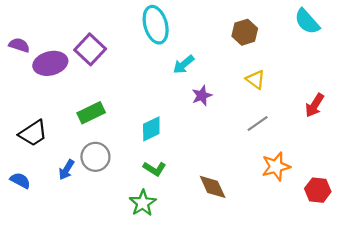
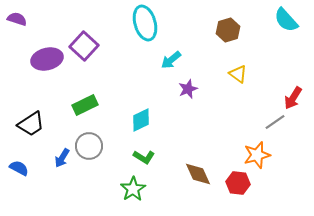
purple semicircle: (19, 45) -> (17, 19), moved
gray line: (258, 124) -> (275, 122), moved
red hexagon: (318, 190) -> (238, 183), moved

